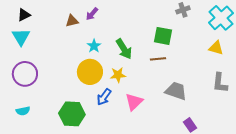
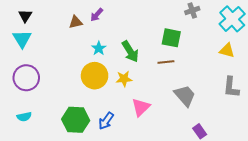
black triangle: (24, 15) -> (25, 16), turned -32
gray trapezoid: (176, 91) -> (185, 96), turned 30
blue arrow: (104, 97) -> (106, 121), moved

